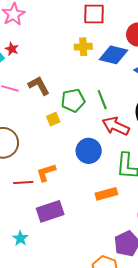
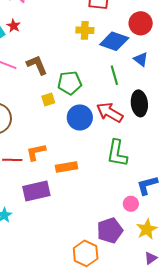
green line: (102, 100) -> (114, 75), moved
blue circle: (89, 151) -> (80, 117), moved
orange rectangle: (106, 194) -> (67, 167), moved

